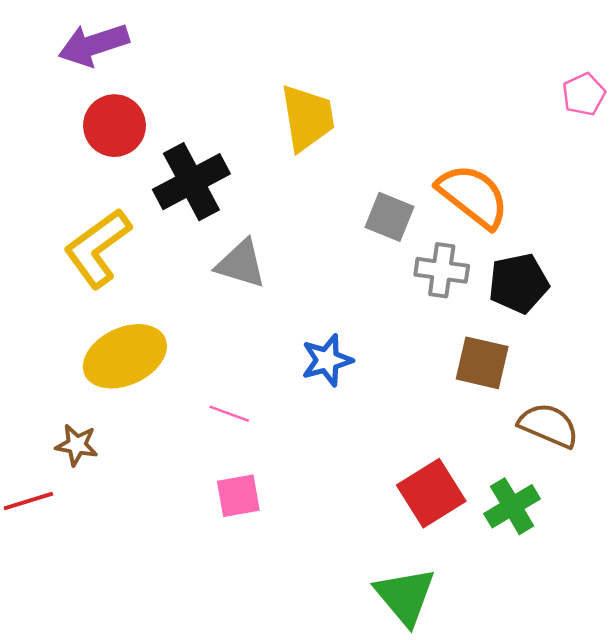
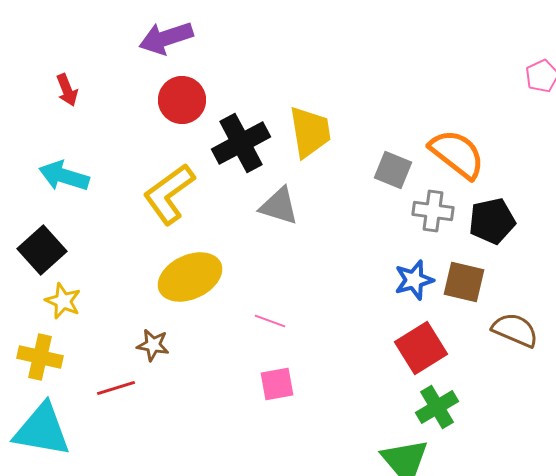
yellow trapezoid: (307, 118) -> (310, 132), moved
blue star: (327, 360) -> (414, 280), moved
red square: (431, 493) -> (421, 348), moved
green cross: (512, 506) -> (437, 407), moved

